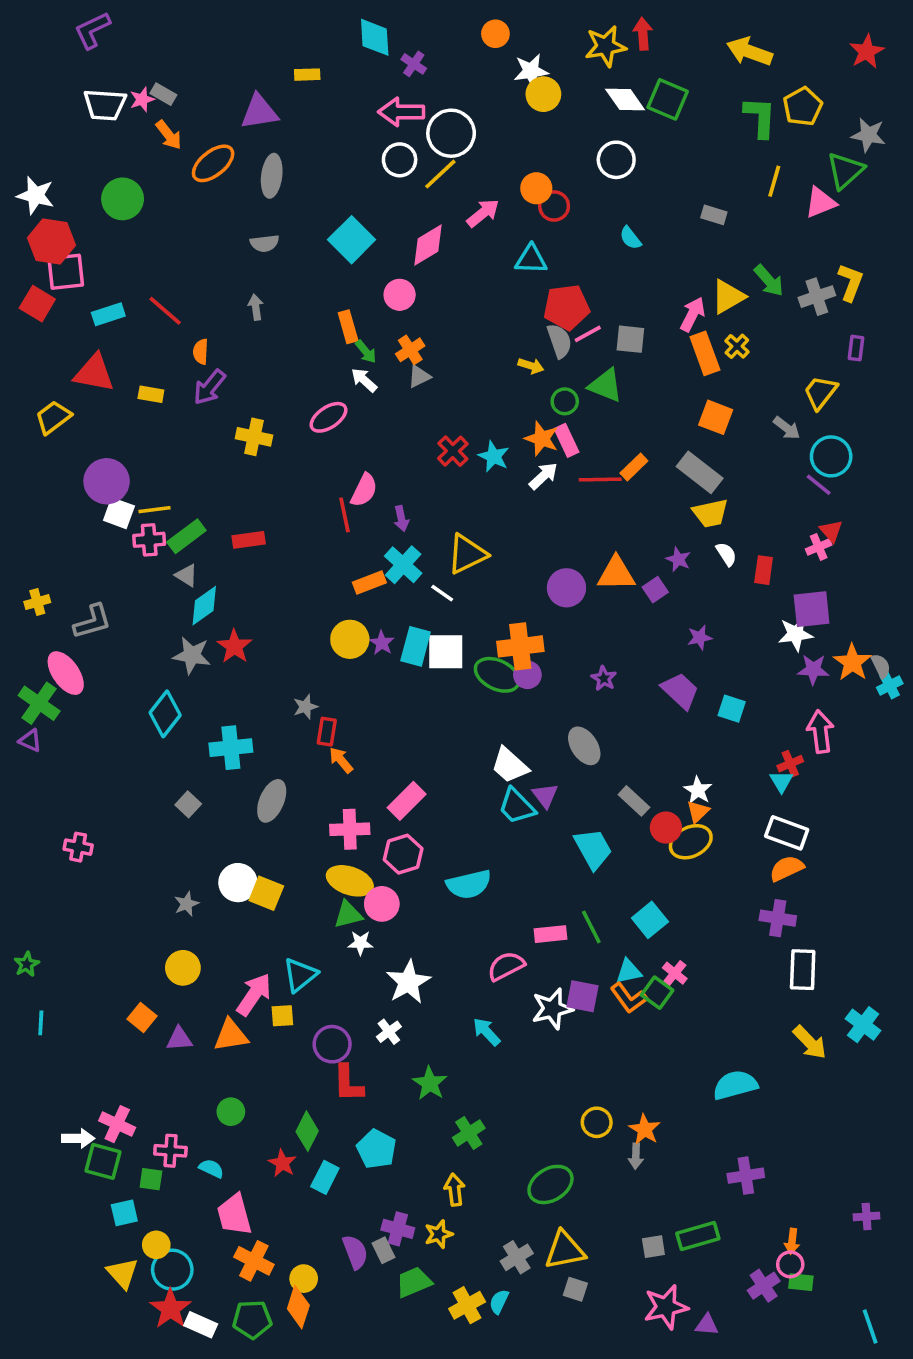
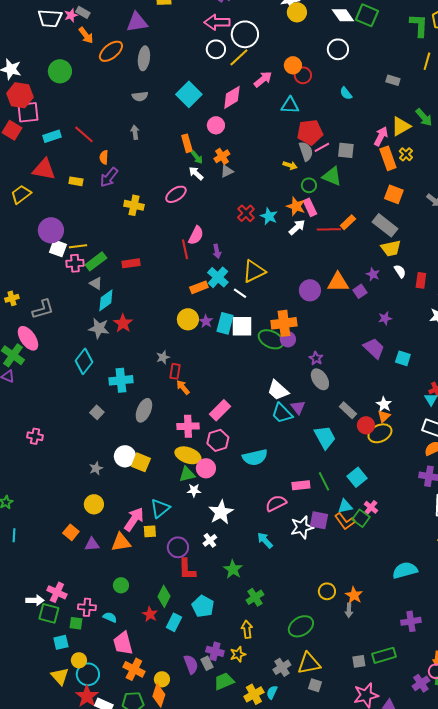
purple star: (604, 678) -> (316, 358), moved

